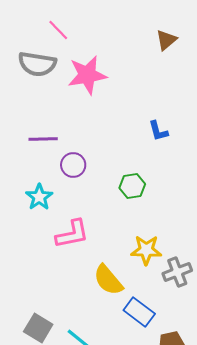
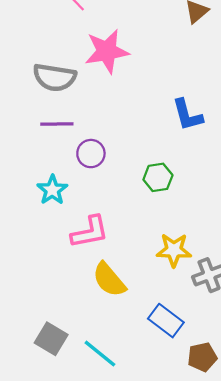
gray semicircle: (37, 64) -> (55, 77), moved
blue L-shape: (158, 131) -> (187, 115), size x1.4
yellow semicircle: (108, 280) -> (109, 280), moved

